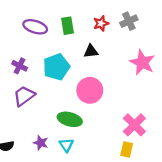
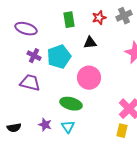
purple ellipse: (35, 27) -> (26, 29), moved
purple cross: (20, 66) -> (34, 56), moved
purple trapezoid: (24, 96) -> (30, 83), turned 50

